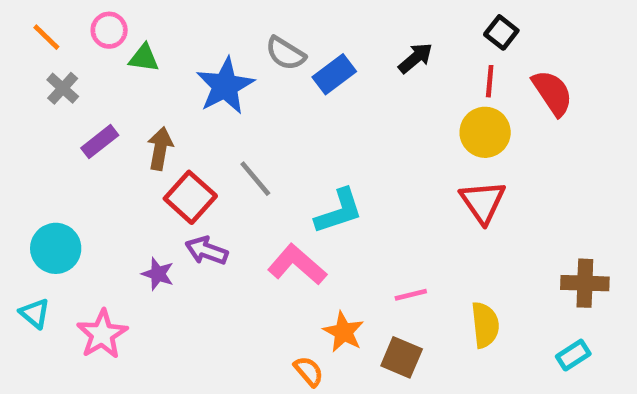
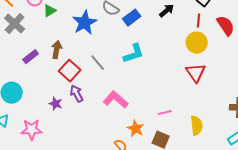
green triangle: (144, 58) -> (50, 11), turned -40
gray cross: (63, 88) -> (15, 24), size x1.5
purple rectangle: (100, 142) -> (31, 57), moved
cyan L-shape: (339, 211) -> (134, 54), moved
purple arrow: (207, 251) -> (77, 94), turned 42
pink star: (102, 334) -> (32, 130), turned 30

